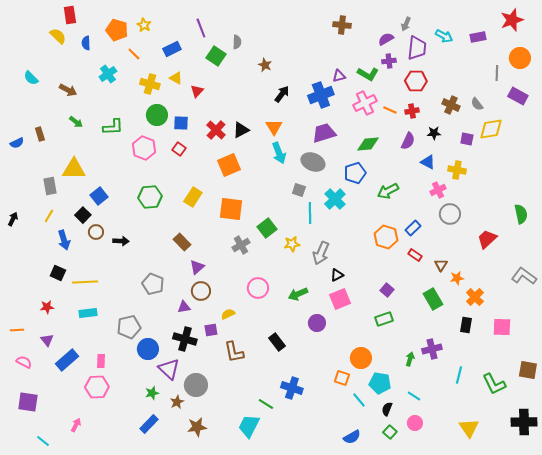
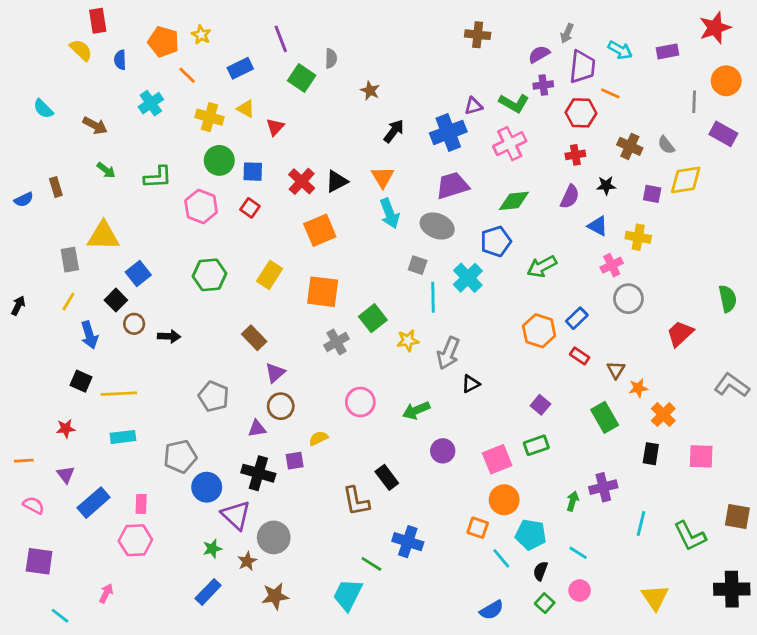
orange line: (390, 110) -> (610, 93), moved
pink square: (340, 299) -> (497, 459), moved
brown L-shape: (234, 352) -> (356, 501), moved

